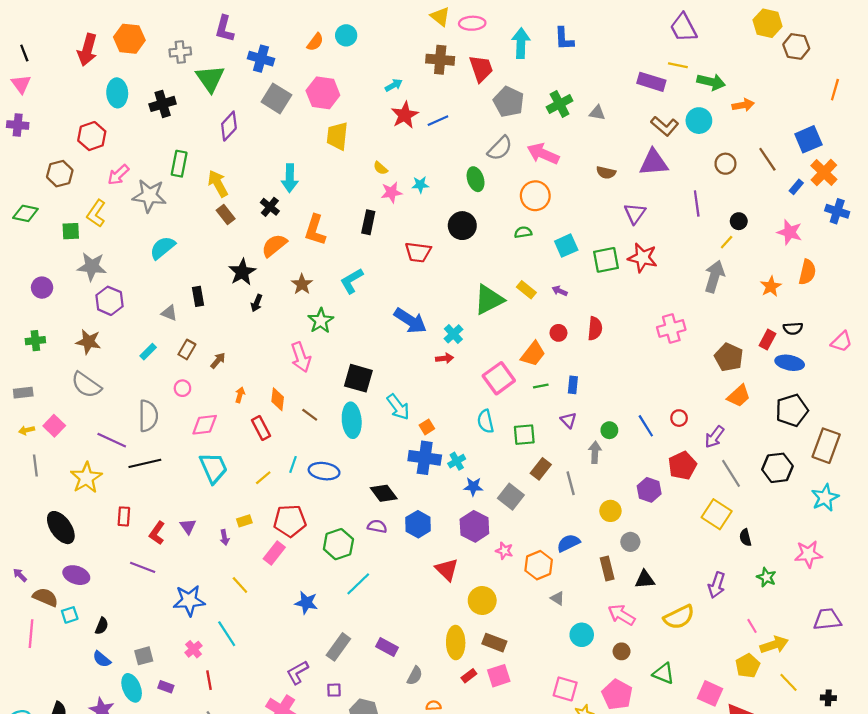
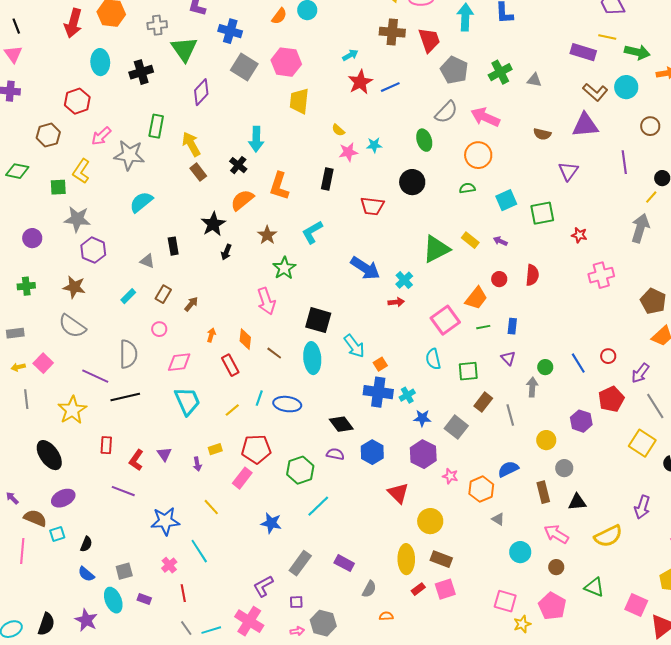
red star: (643, 258) -> (579, 235), moved, size x0.6
purple ellipse: (76, 575) -> (63, 498), turned -45

